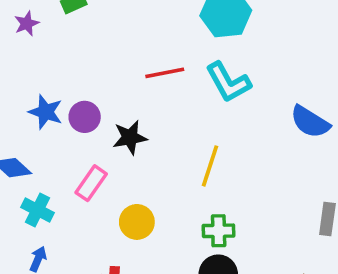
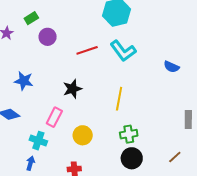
purple circle: (85, 117) -> (48, 37), moved
blue semicircle: (310, 122) -> (171, 67), size x0.7
cyan cross: (38, 210) -> (38, 141), moved

